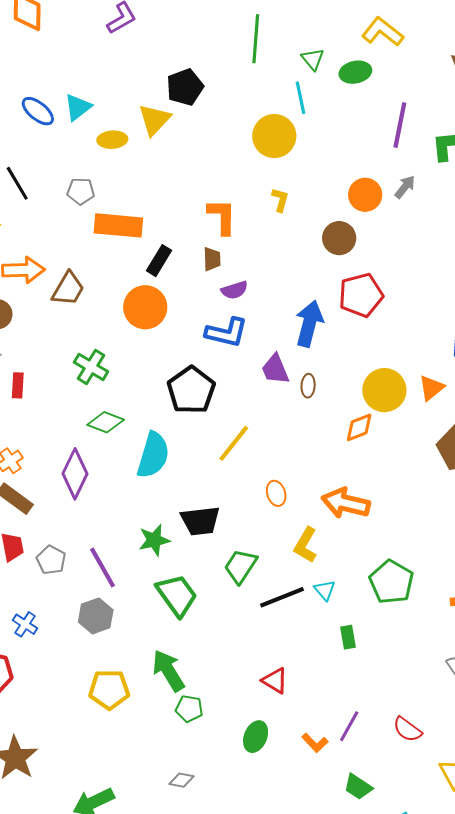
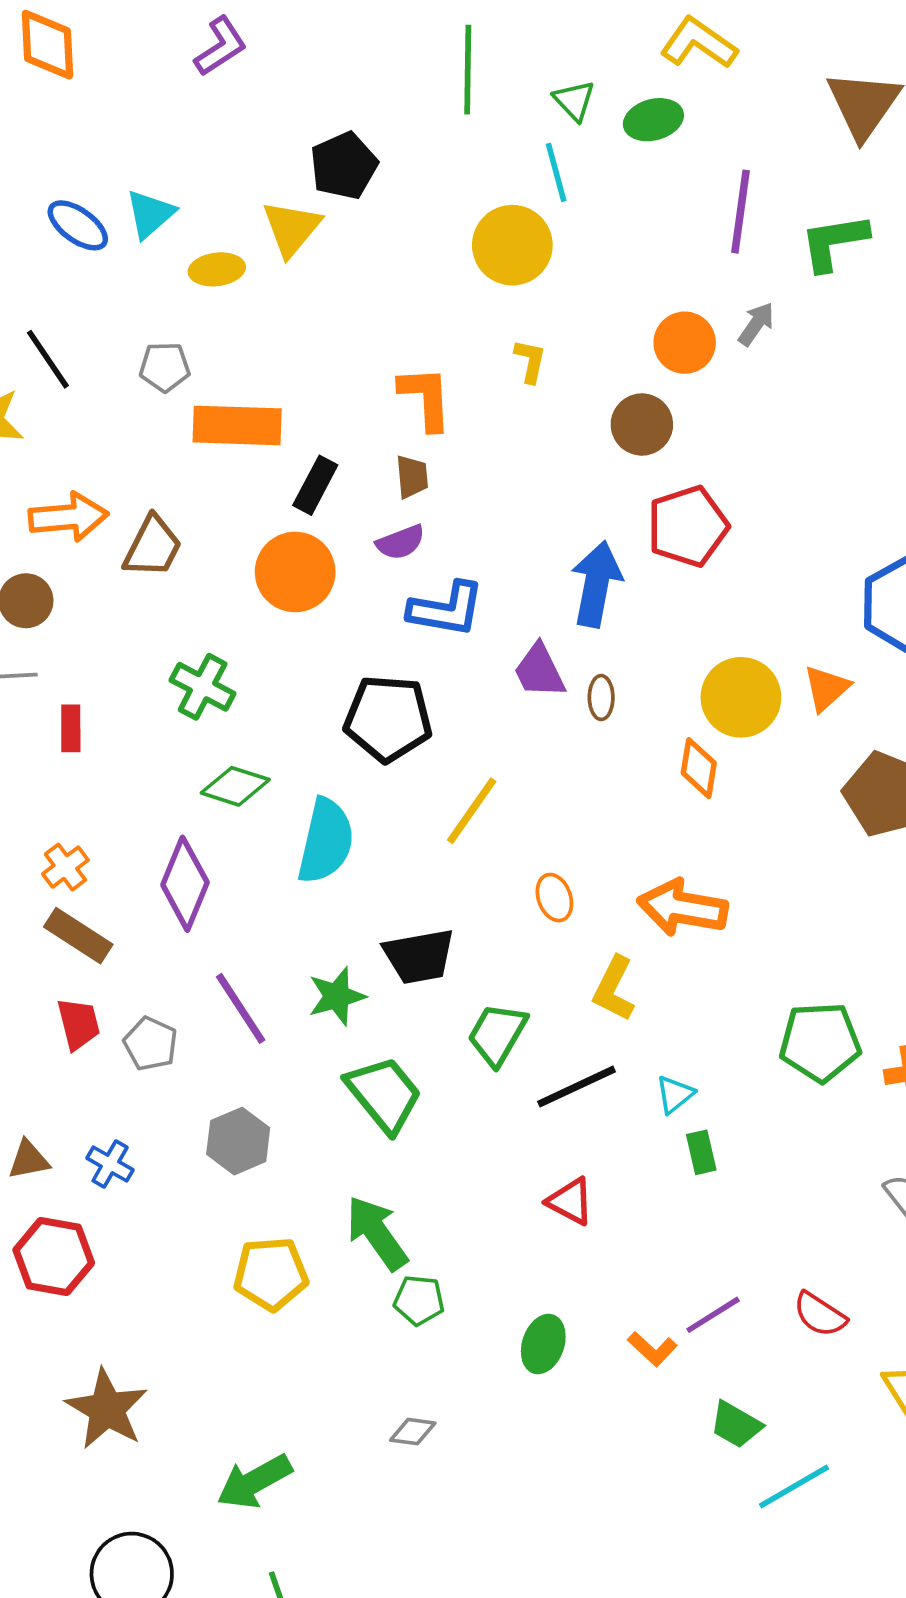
purple semicircle: (235, 290) -> (401, 542), moved
black pentagon: (191, 390) -> (388, 718), turned -30
orange diamond: (359, 427) -> (699, 768), turned -56
purple line: (102, 568) -> (241, 1008), moved
green pentagon: (391, 582) -> (820, 1042), moved, turned -30
cyan triangle: (325, 590) -> (675, 1094), moved, turned 35
red triangle: (275, 681) -> (570, 1201), moved
purple line: (349, 726) -> (713, 1315), turned 32

